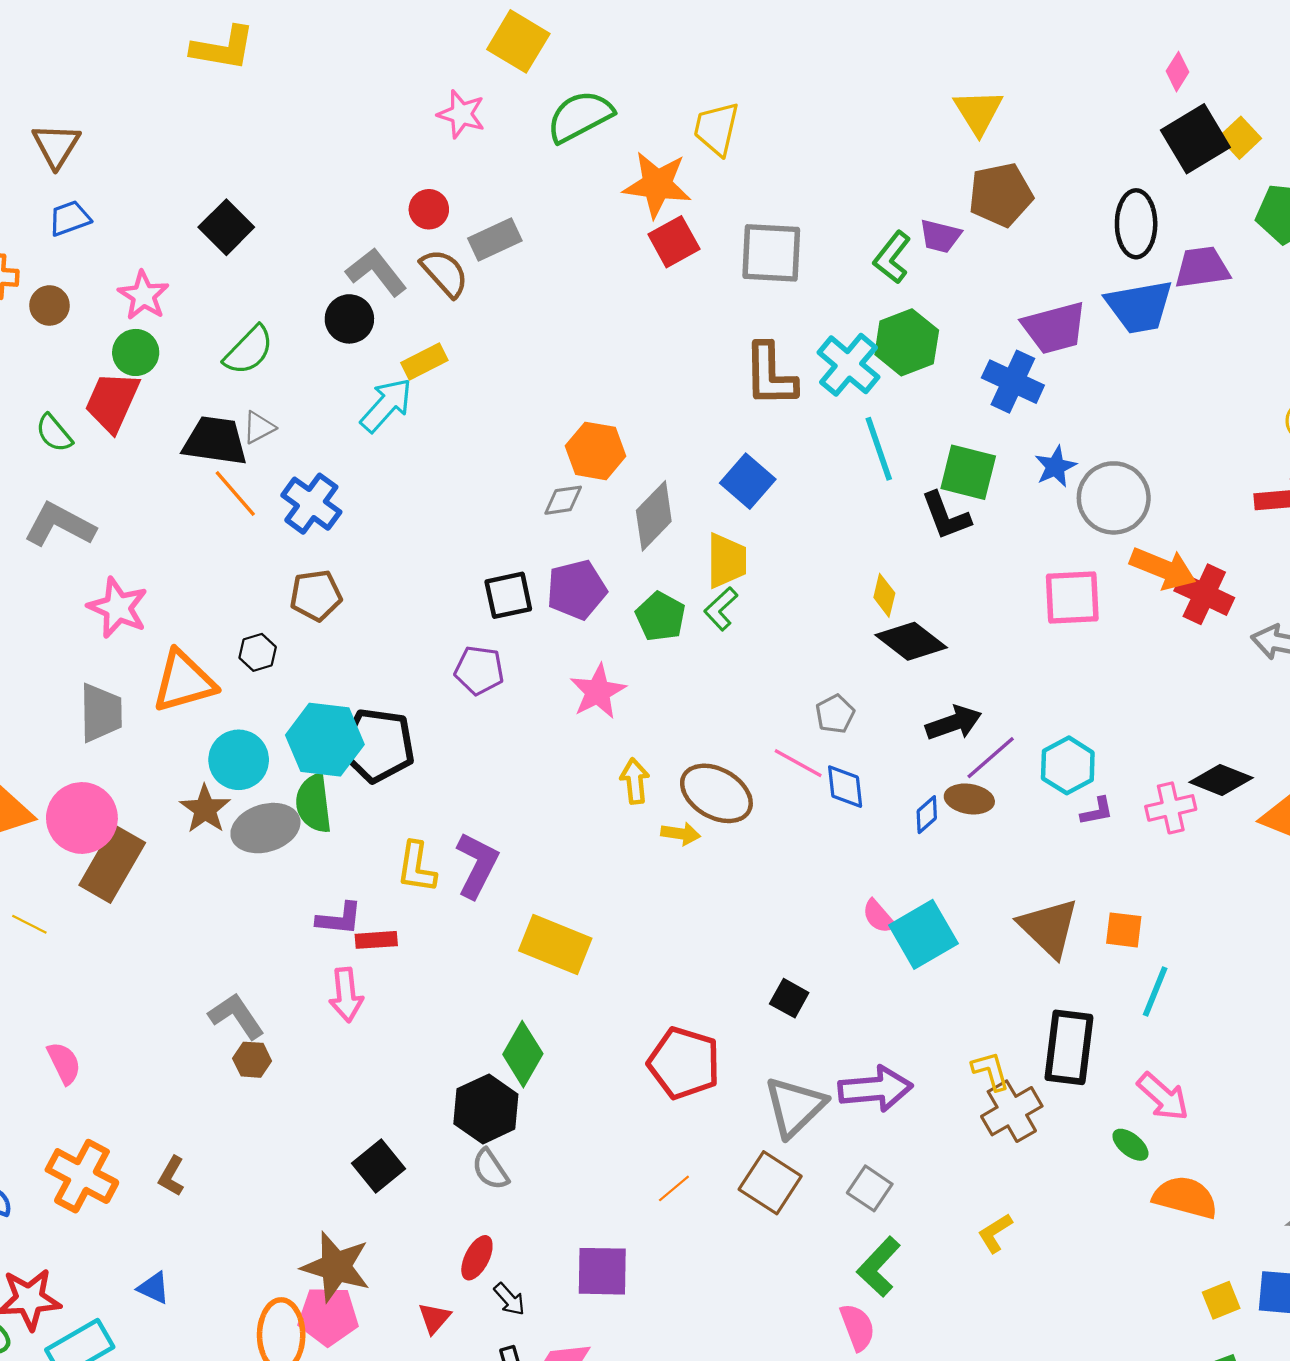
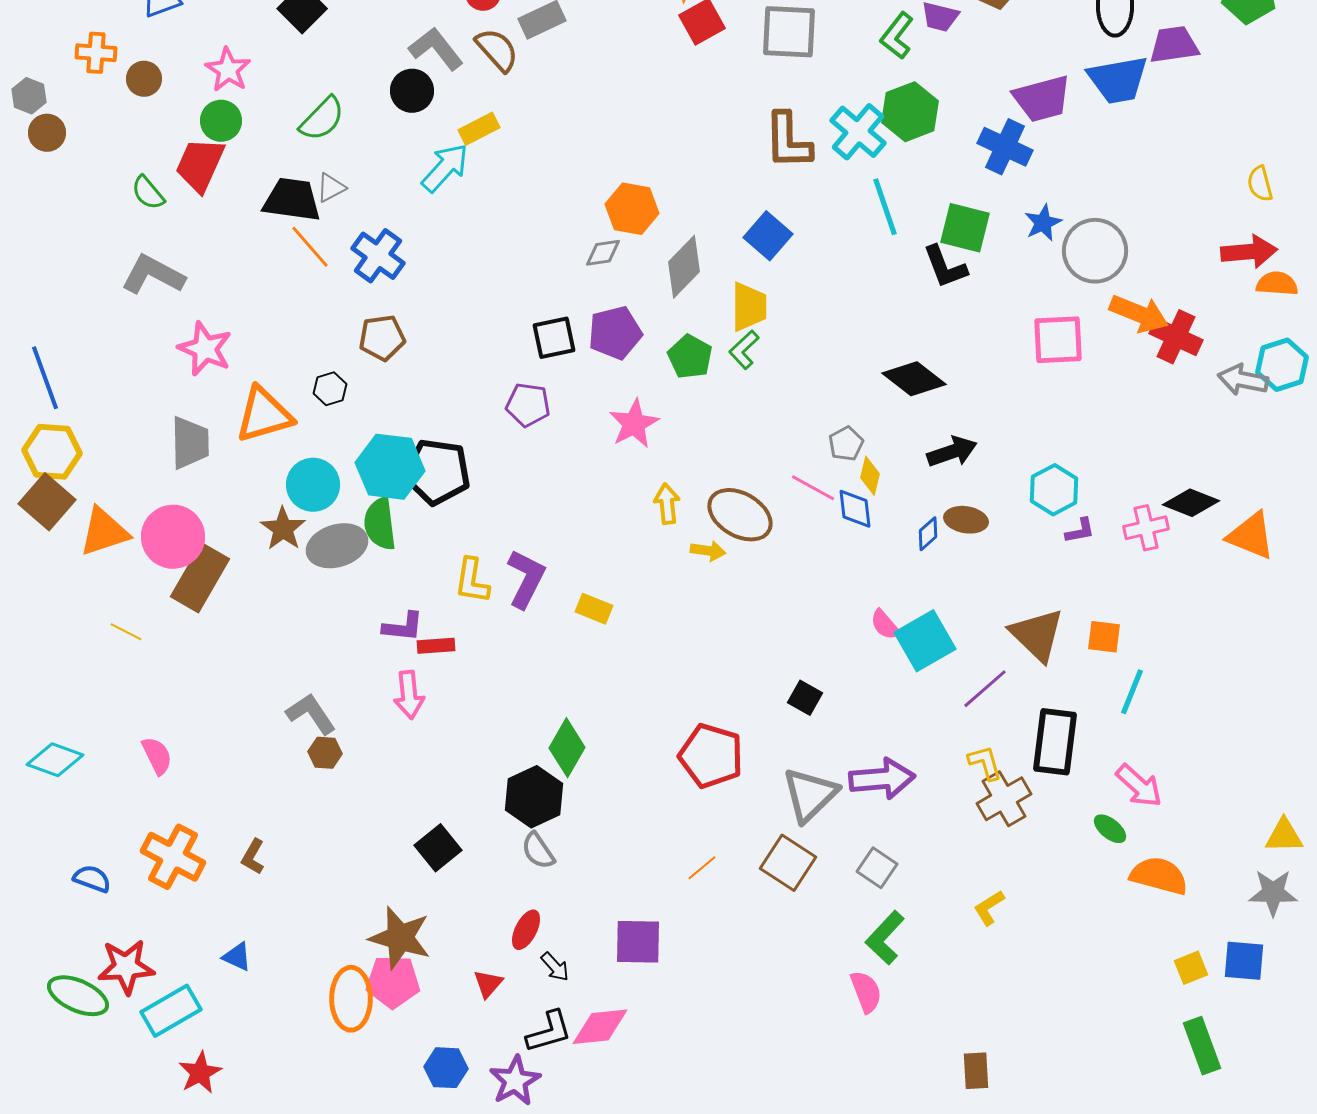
yellow diamond: (884, 595) -> (870, 476), moved
purple line: (991, 758) -> (985, 689), moved
yellow rectangle: (555, 944) -> (594, 609), moved, size x0.6

